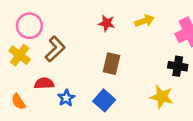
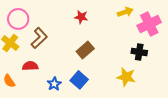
yellow arrow: (145, 21) -> (125, 12), moved
brown rectangle: (111, 64) -> (85, 50), turned 36
blue star: (66, 98) -> (54, 84), moved

